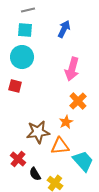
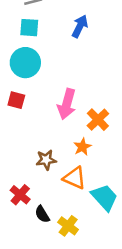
pink arrow: (72, 69) -> (67, 104), moved
brown star: (38, 132) -> (46, 160), size x0.7
orange triangle: (60, 146) -> (75, 178), turned 30

